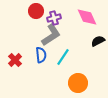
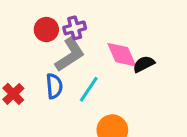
red circle: (36, 11) -> (46, 30), moved
pink diamond: (87, 17) -> (122, 55), moved

